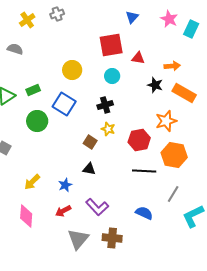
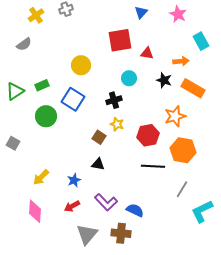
cyan rectangle: (191, 29) -> (201, 41), moved, turned -54
gray semicircle: (15, 49) -> (24, 44), turned 126
cyan circle: (112, 76) -> (129, 78), moved
blue semicircle: (144, 213) -> (135, 210), moved

